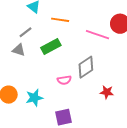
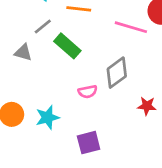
gray line: (26, 32) -> (43, 26), moved
green rectangle: (51, 46) -> (67, 46), turned 72

